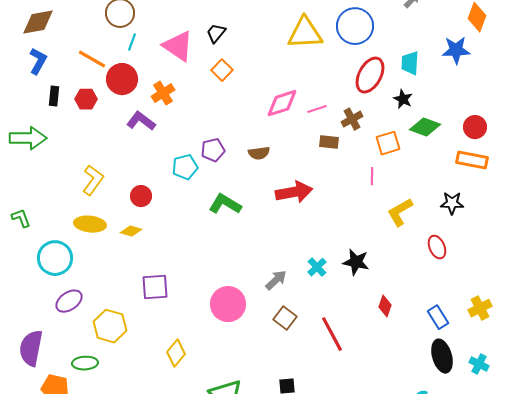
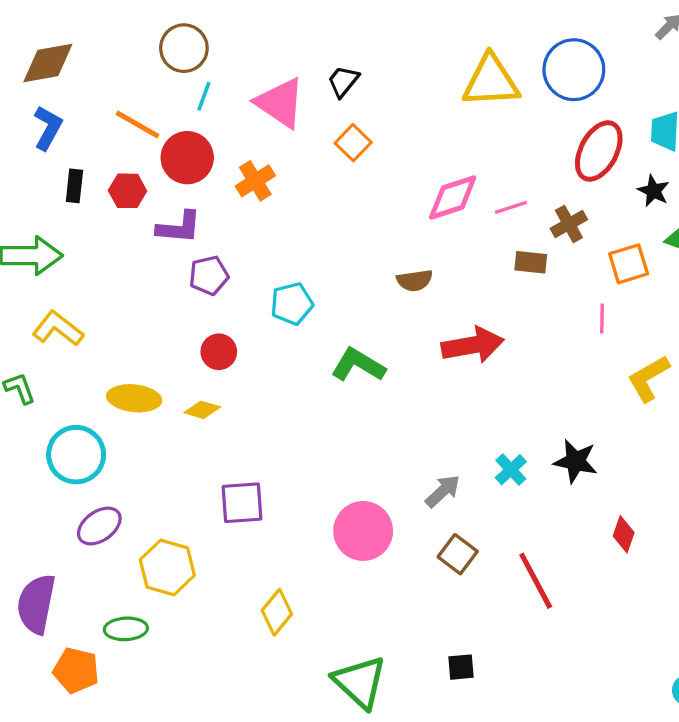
purple L-shape: (141, 121) -> (179, 227), moved, turned 148
purple pentagon: (213, 150) -> (209, 275), moved
yellow L-shape: (93, 180) -> (58, 329), moved, turned -88

